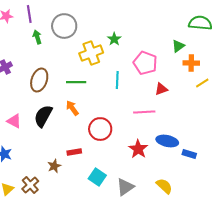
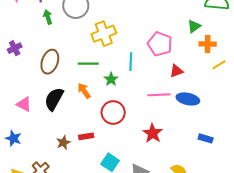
green star: (114, 39) -> (111, 79), moved
blue ellipse: (167, 141) -> (188, 99), moved
brown star: (54, 166) -> (63, 143), moved

